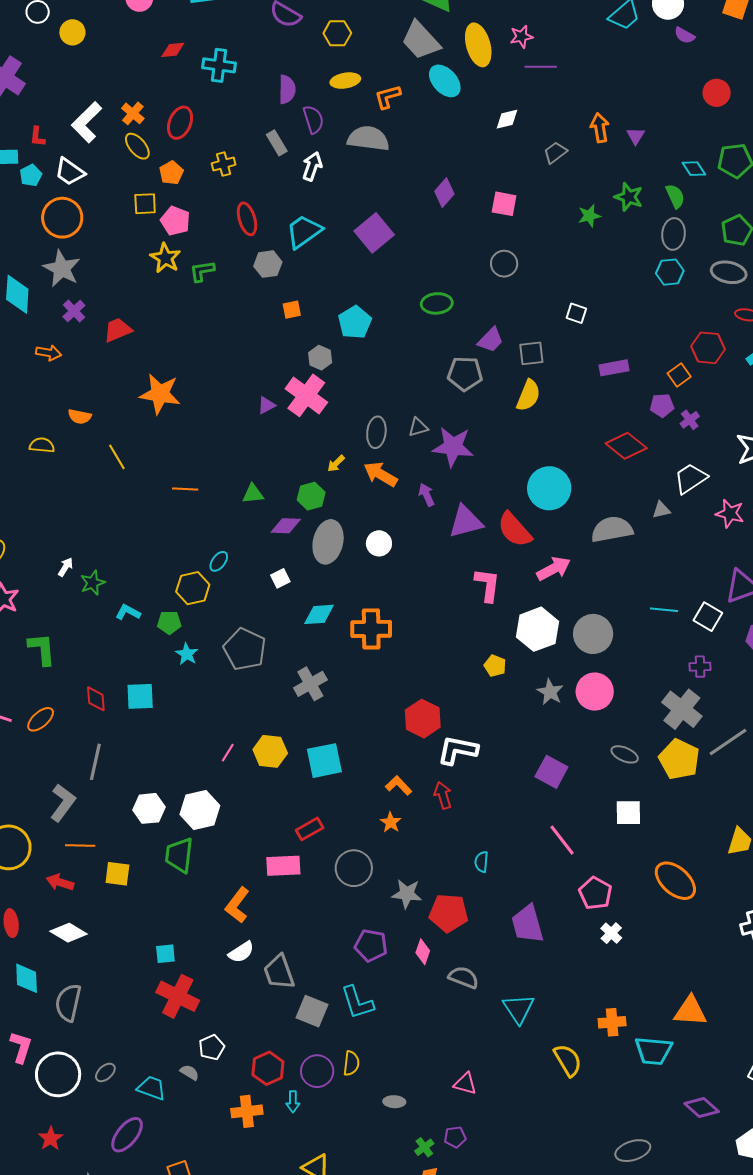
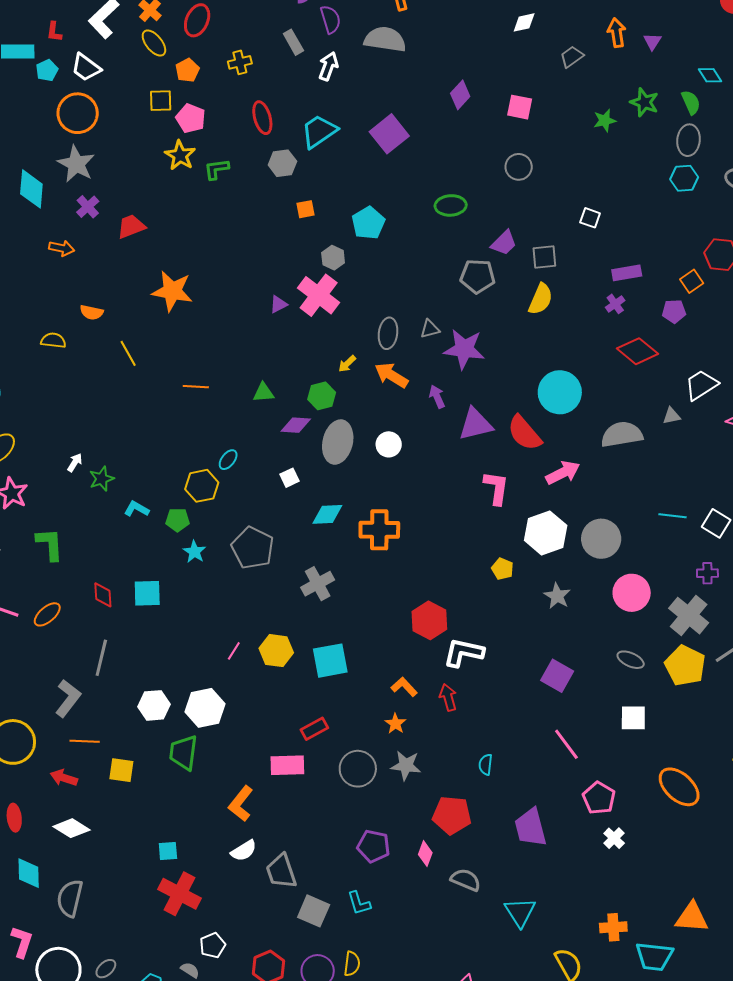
purple cross: (690, 420) -> (615, 304), moved
pink circle: (595, 692) -> (632, 593), moved
gray star: (407, 894) -> (406, 765), moved
cyan L-shape: (357, 1002) -> (359, 903), size x0.7

